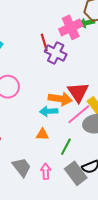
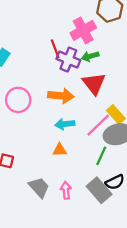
green arrow: (87, 23) -> (90, 56), moved
red triangle: (78, 92) -> (94, 84), moved
orange arrow: (60, 99) -> (61, 96), moved
green line: (66, 147) -> (101, 156), moved

